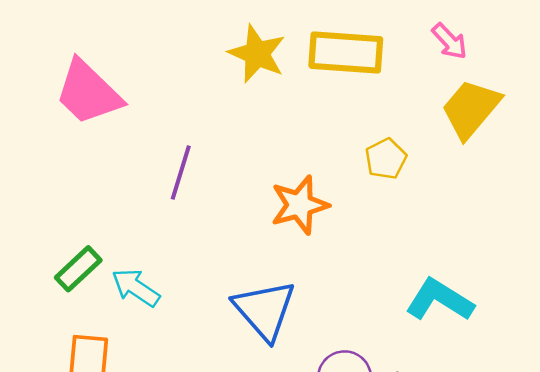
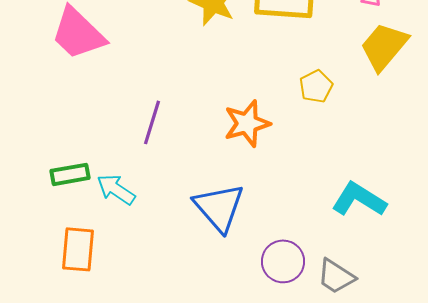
purple line: (181, 173) -> (152, 122), moved
green rectangle: (78, 269) -> (70, 174), turned 33

